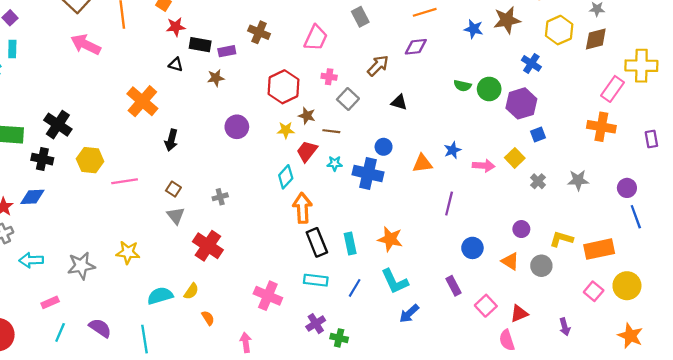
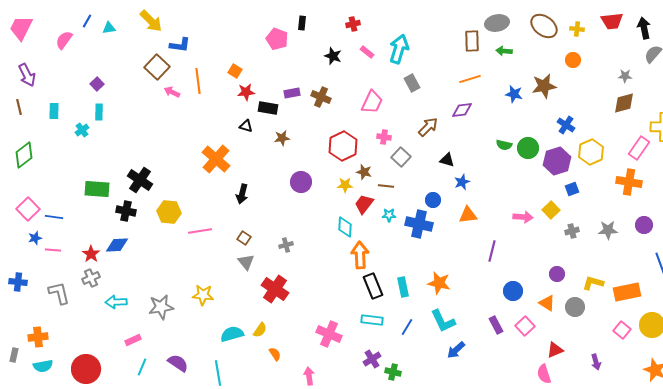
yellow hexagon: (559, 30) -> (591, 152), moved
pink arrow: (86, 45) -> (172, 92), moved, size x0.6
purple rectangle: (227, 51) -> (292, 93), moved
blue star: (452, 150) -> (462, 182), moved
cyan diamond: (286, 177) -> (345, 227), turned -40
gray cross: (538, 181) -> (572, 231), turned 32
purple circle: (627, 188) -> (644, 225), moved
pink square: (486, 306) -> (525, 326), moved

